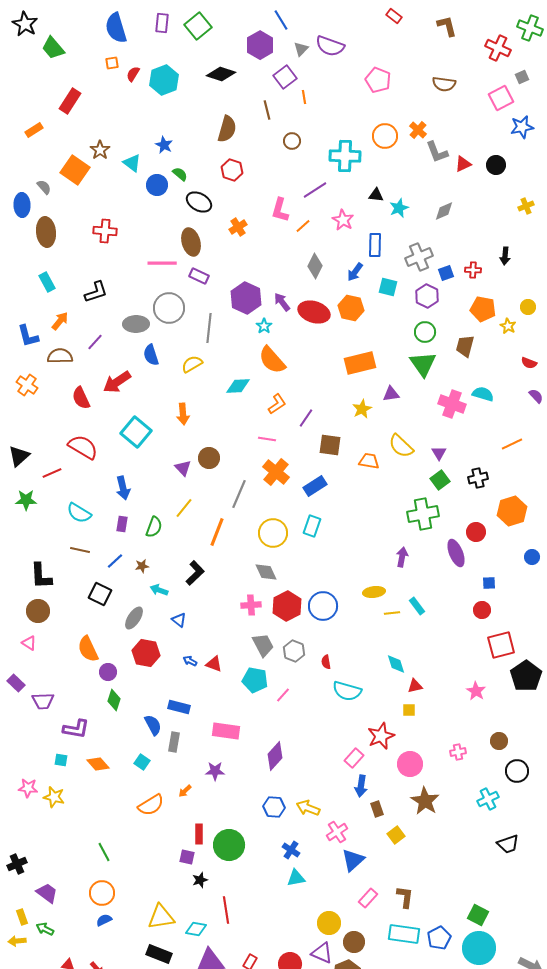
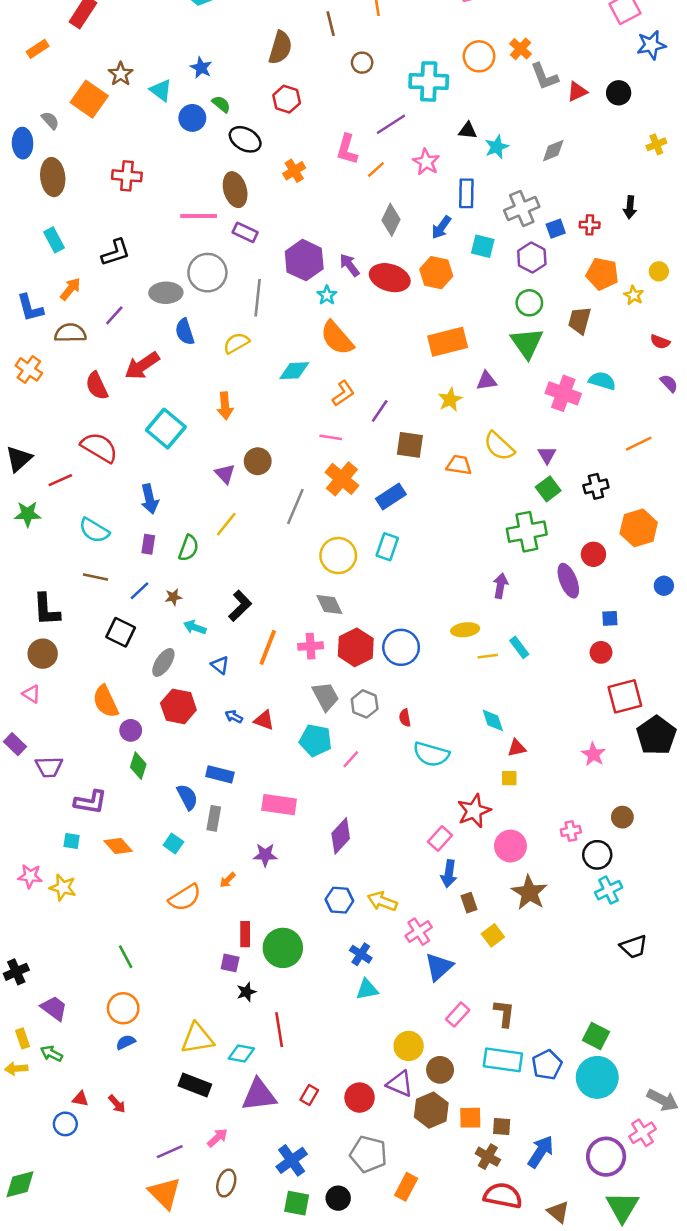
orange line: (217, 532) -> (268, 647), moved
black circle: (517, 771) -> (597, 855), moved

